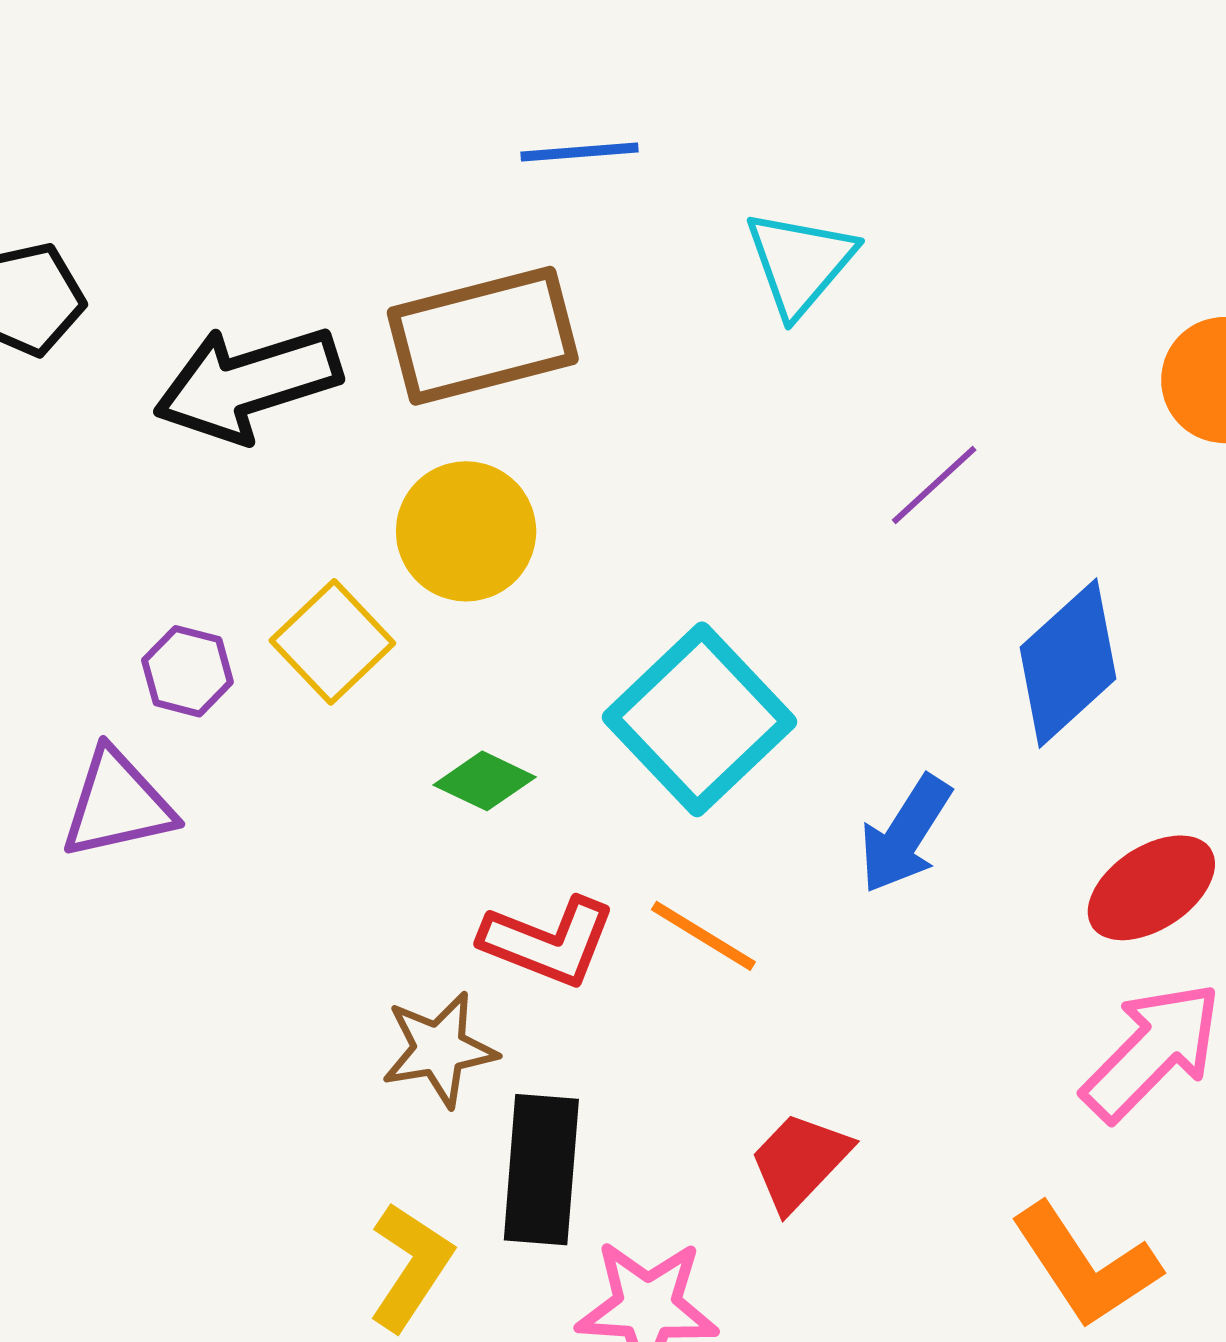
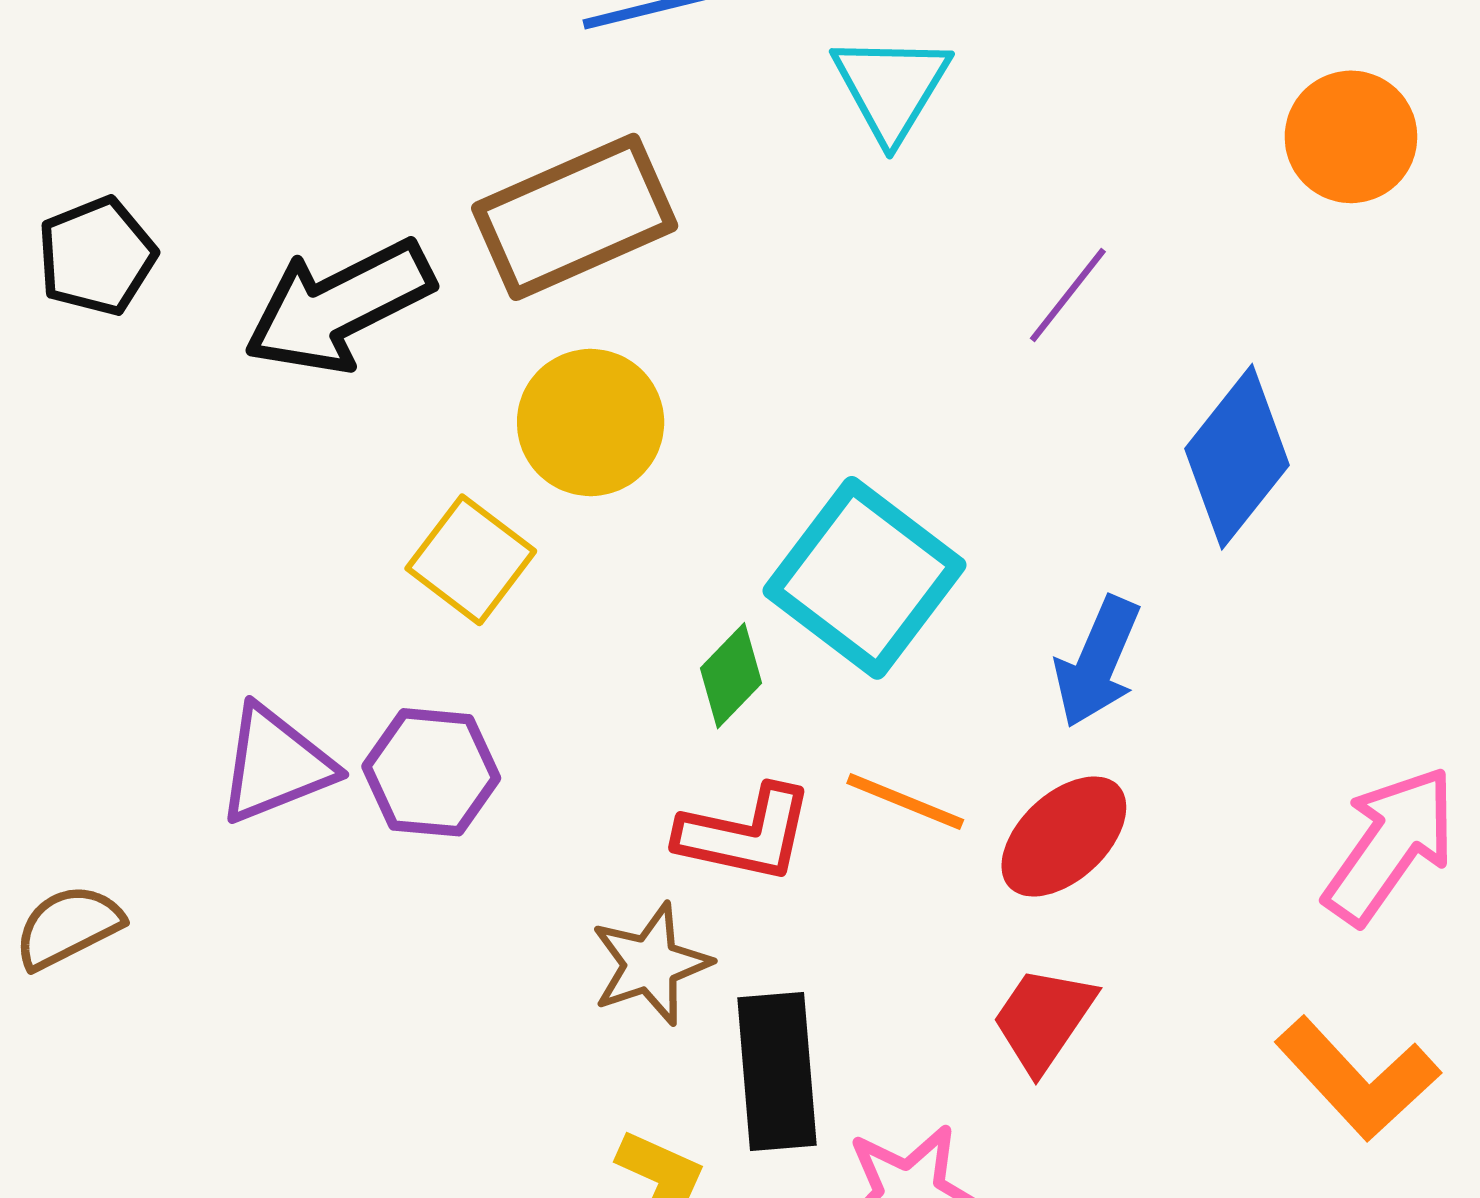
purple hexagon: (187, 671) -> (431, 772), moved, size x1.4
green diamond: (485, 781) -> (731, 676), moved, turned -62
red ellipse: (1151, 888) -> (1064, 836), moved

